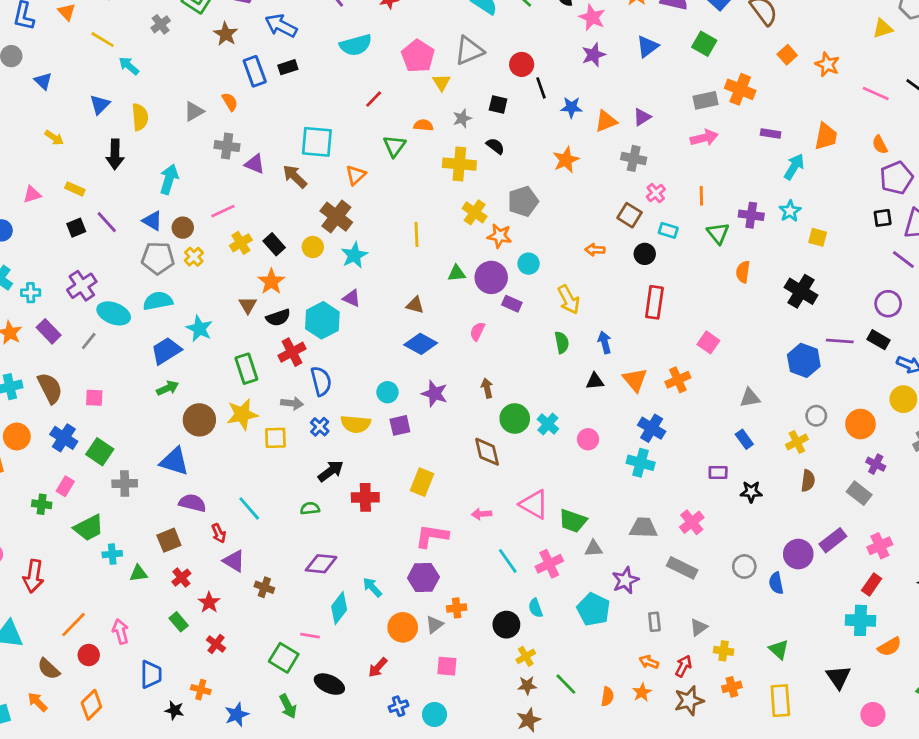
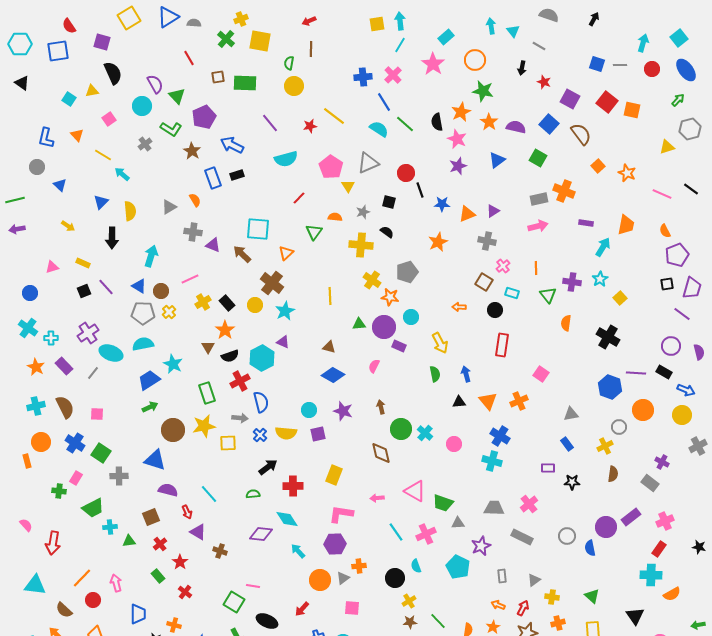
yellow square: (818, 237) -> (620, 298), turned 32
orange circle: (860, 424) -> (643, 410), moved
cyan diamond: (339, 608) -> (287, 519), moved, turned -70

